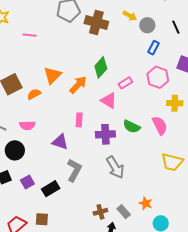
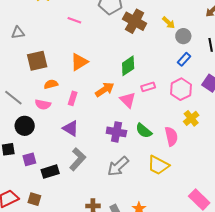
pink line: (30, 35) -> (74, 20), moved
orange arrow: (78, 85) -> (105, 90), moved
orange semicircle: (34, 94) -> (51, 84), moved
yellow cross: (175, 103) -> (191, 118), turned 35
pink rectangle: (79, 120) -> (73, 98), moved
yellow trapezoid: (172, 162) -> (158, 165), moved
gray arrow: (115, 167) -> (118, 166), turned 65

